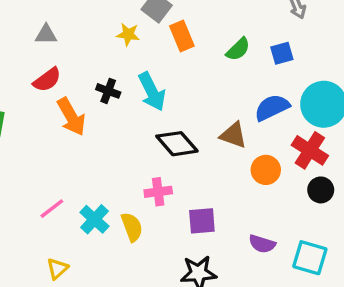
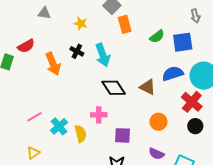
yellow star: (128, 34) -> (81, 24), moved
blue square: (282, 53) -> (183, 42), size x1.5
red semicircle: (47, 80) -> (26, 46), moved
orange circle: (266, 170) -> (158, 122), moved

